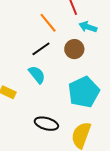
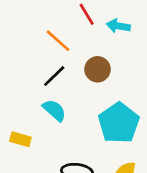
cyan arrow: (88, 27) -> (118, 26), moved

